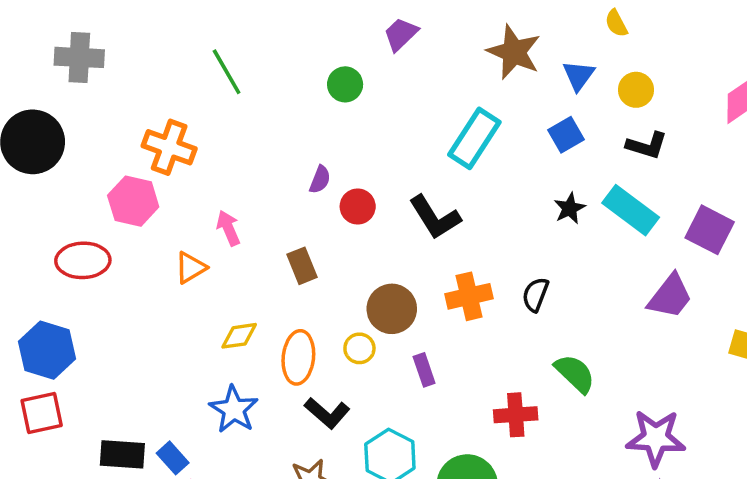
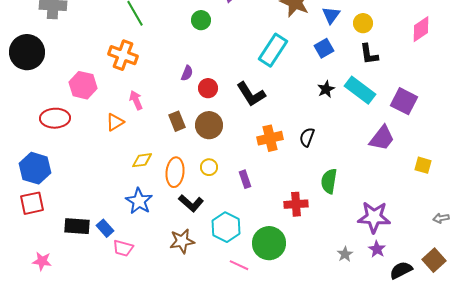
black L-shape: (647, 145) -> (369, 54), turned 65
orange cross: (169, 147) -> (123, 55), moved
brown circle: (392, 309) -> (209, 125), moved
green semicircle: (575, 374) -> (329, 181), turned -125

